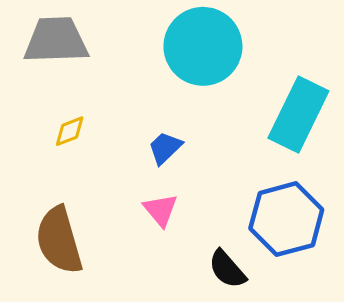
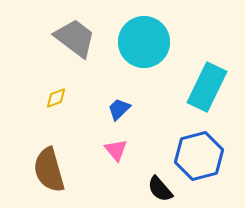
gray trapezoid: (56, 40) -> (75, 38), moved, turned 39

